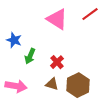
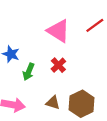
red cross: (57, 62) -> (58, 65), moved

